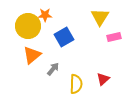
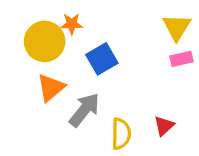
yellow triangle: (100, 17) -> (177, 27), moved
gray arrow: (53, 69) -> (84, 110), size x1.6

